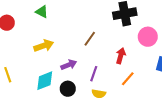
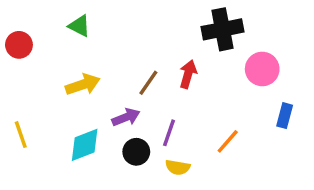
brown line: (90, 39) -> (148, 83), moved
red arrow: (121, 56) -> (188, 74), moved
black circle: (68, 89) -> (136, 152), moved

